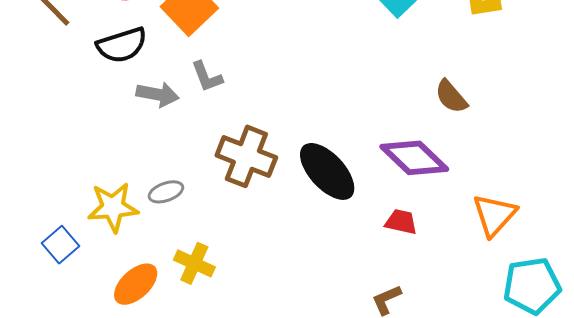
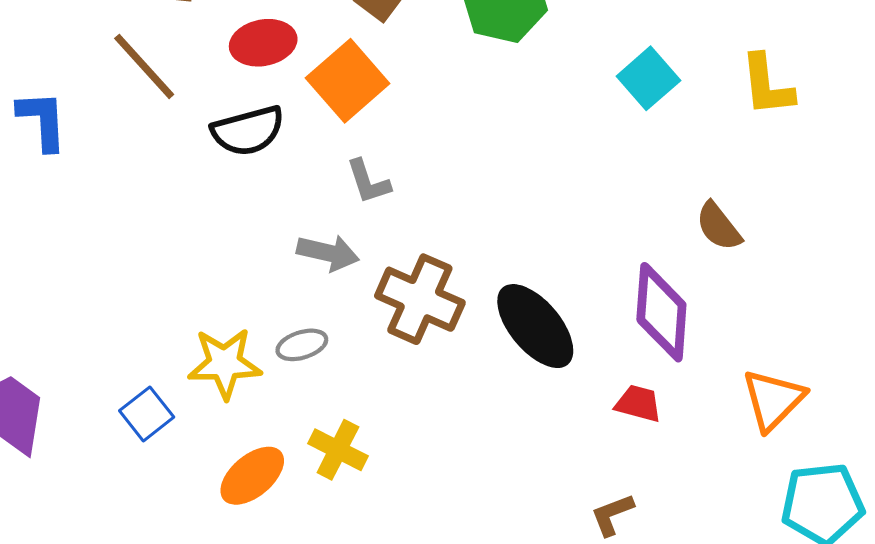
gray arrow: (158, 94) -> (328, 253), moved
purple diamond: (414, 158) -> (661, 312), turned 48

